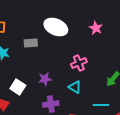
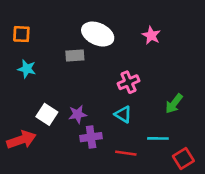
gray rectangle: (31, 43) -> (75, 55), moved
purple star: (45, 79) -> (78, 114), moved

